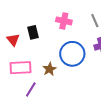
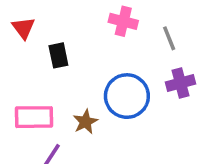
pink cross: (64, 21) -> (123, 21), moved
red triangle: (13, 40) -> (24, 28), moved

